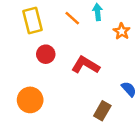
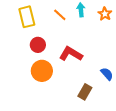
orange star: (122, 31) -> (105, 14), moved
orange circle: (30, 100) -> (42, 71), moved

